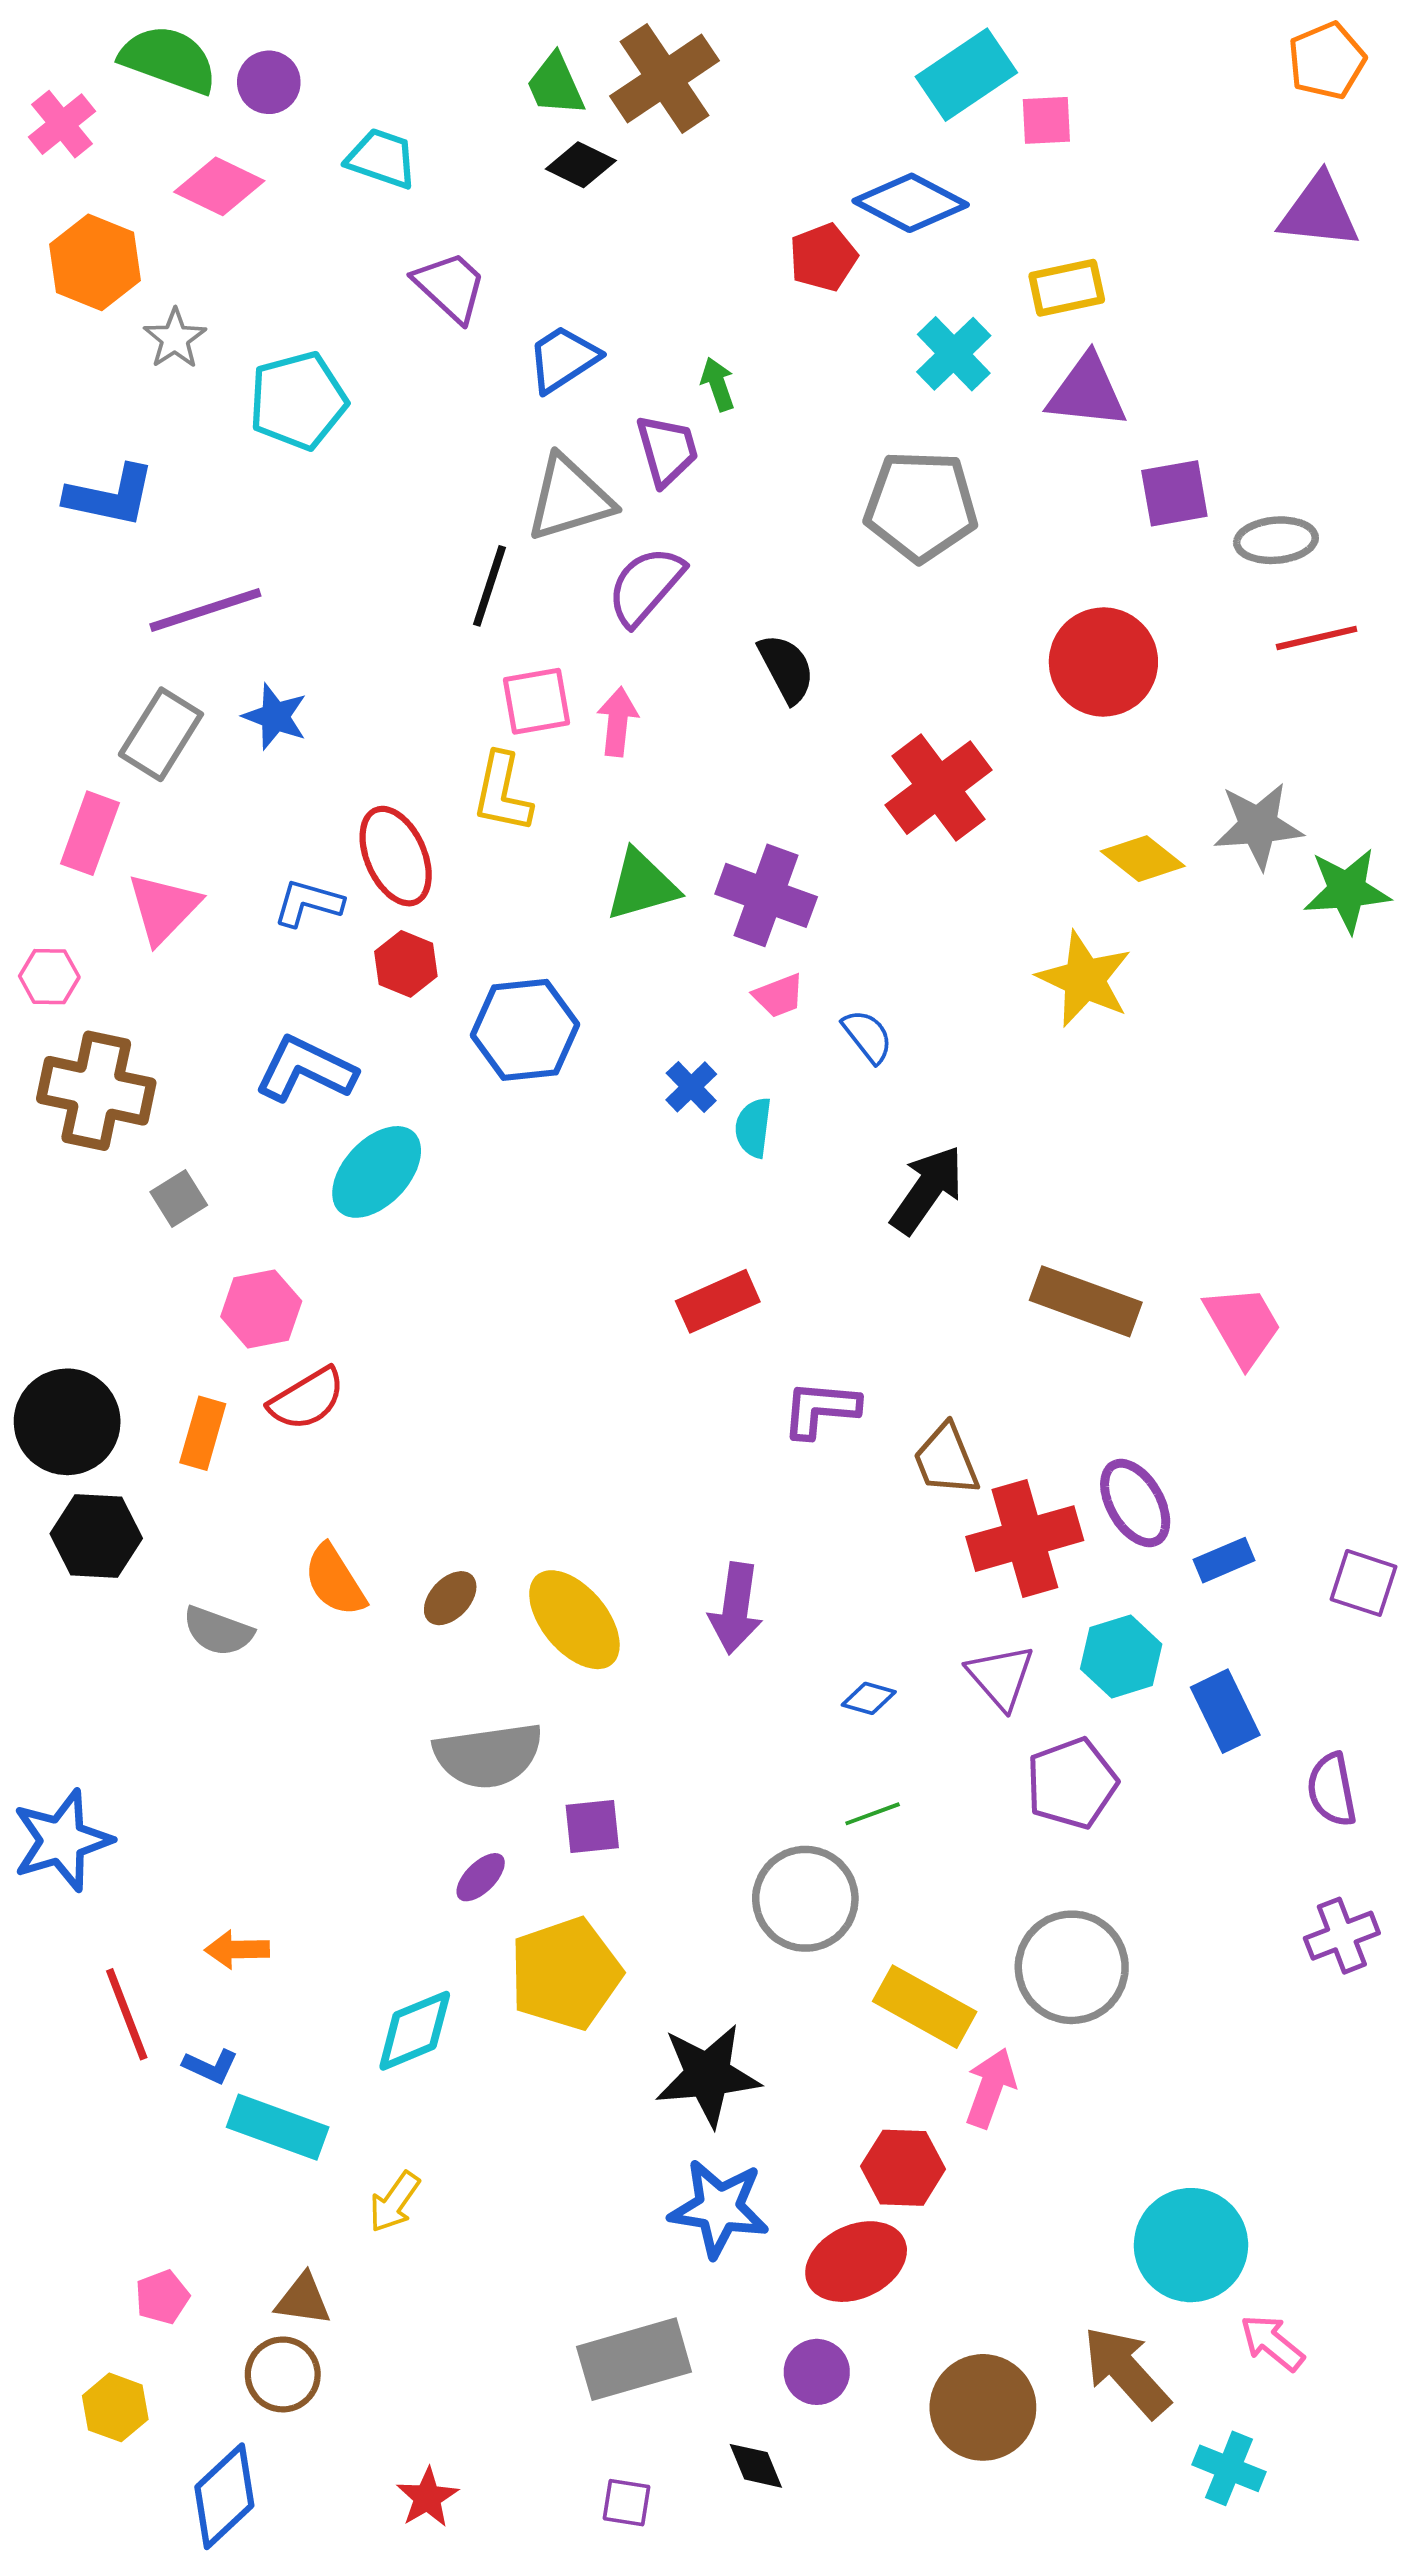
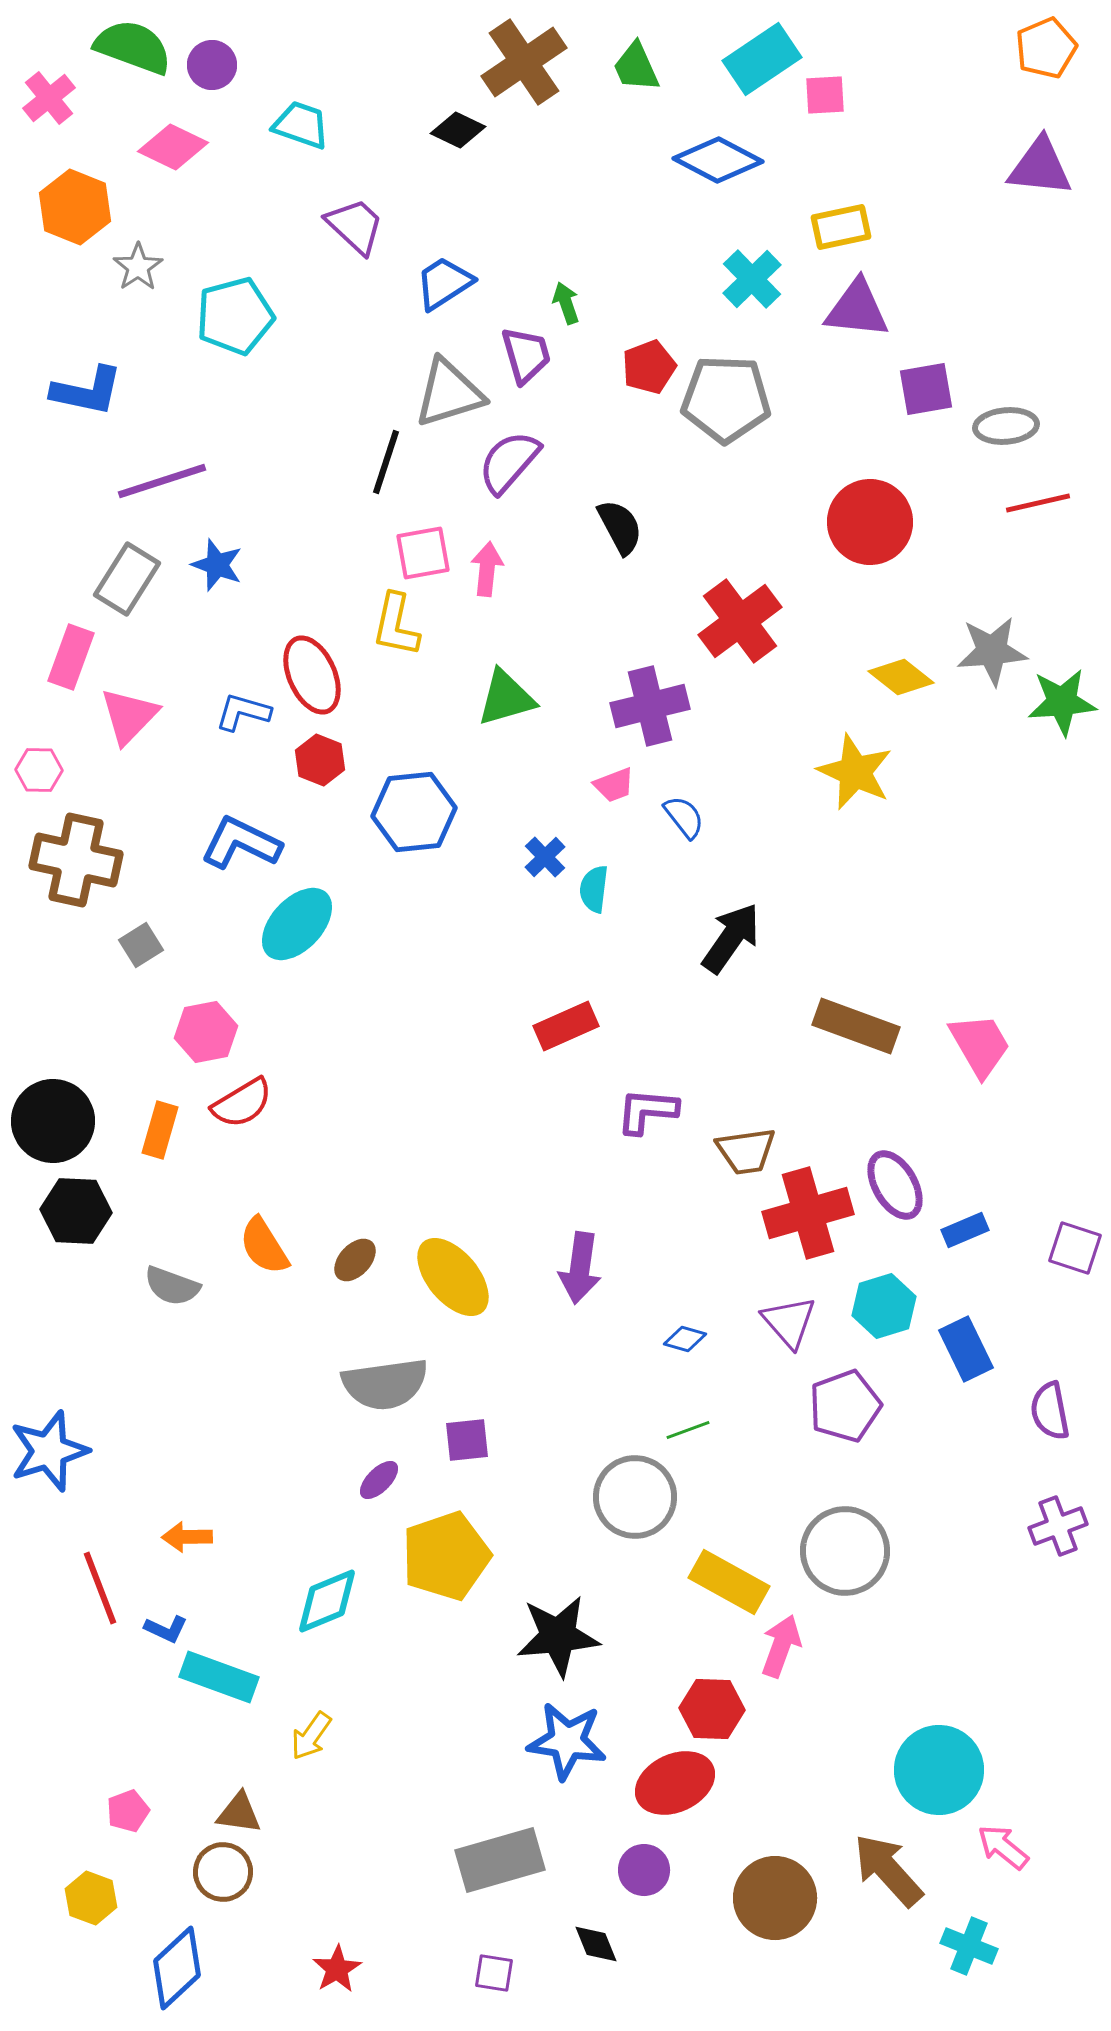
green trapezoid: (555, 85) -> (636, 67), moved
red pentagon: (823, 257) -> (649, 367), moved
purple cross: (766, 895) -> (650, 706), moved, turned -34
brown trapezoid: (946, 1460) -> (746, 1151), turned -76

